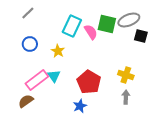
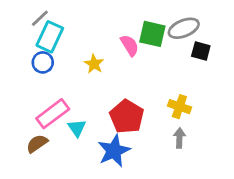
cyan rectangle: (72, 26) -> (50, 37), moved
yellow star: (58, 51) -> (94, 64), moved
cyan triangle: (54, 76) -> (77, 128), moved
blue star: (80, 106) -> (114, 151), size x1.6

